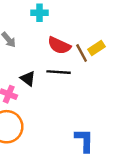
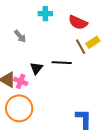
red semicircle: (59, 45) -> (78, 22), moved
black triangle: (28, 79) -> (36, 68), turned 32

